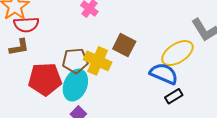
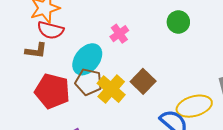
cyan ellipse: (75, 85) -> (87, 59), moved

